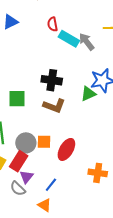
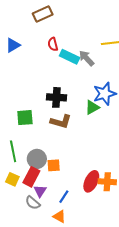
orange square: (44, 142) -> (54, 165), moved
red ellipse: (66, 149) -> (91, 181), moved

